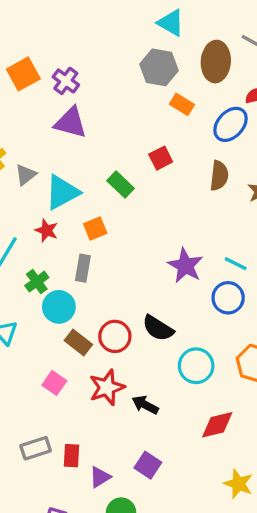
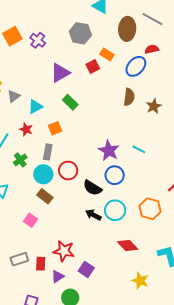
gray hexagon: (159, 67) -> (80, 33), moved
purple triangle: (71, 123) -> (60, 73), moved, turned -45
red square: (161, 158) -> (93, 66), moved
cyan triangle: (62, 192) -> (35, 107), size x0.7
blue circle: (228, 298) -> (115, 175), moved
cyan circle: (59, 307) -> (43, 174), moved
red circle: (115, 336) -> (68, 171), moved
red star: (107, 387) -> (64, 251), moved, turned 30
black arrow: (145, 405) -> (93, 215), moved
red diamond: (217, 425) -> (128, 245), turned 60

